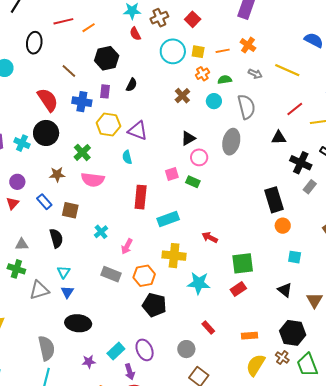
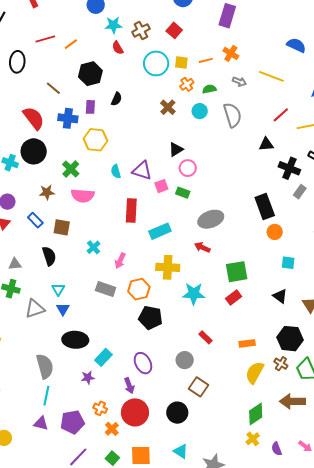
purple triangle: (138, 131) -> (142, 171), moved
gray ellipse: (231, 142) -> (211, 219), moved, turned 60
cyan rectangle: (116, 351) -> (103, 357), moved

